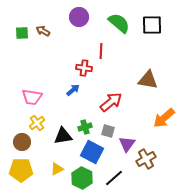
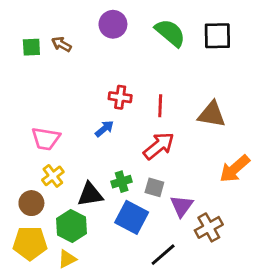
red line: (101, 51) -> (160, 106), moved
yellow triangle: (57, 169) -> (67, 259), moved
green hexagon: (82, 178) -> (71, 226), moved

